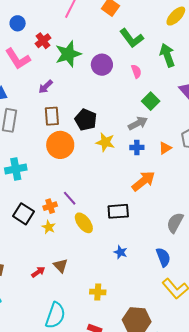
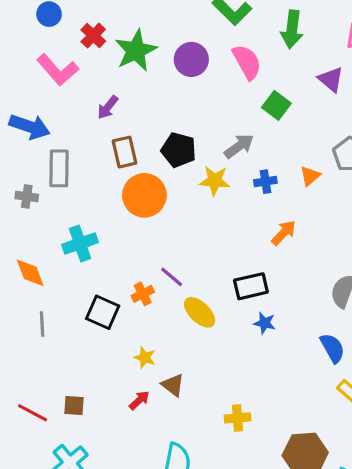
green arrow: (167, 55) -> (292, 29), turned -145
pink semicircle: (136, 71) -> (247, 62), size x1.6
gray arrow: (138, 123) -> (239, 146), moved
orange arrow: (143, 181) -> (284, 233), size x0.7
yellow star: (49, 227) -> (145, 357), moved
blue star: (121, 252) -> (265, 323), moved

